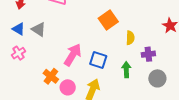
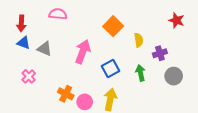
blue triangle: (19, 29) -> (24, 43), moved
pink arrow: (73, 55) -> (83, 52), moved
blue square: (98, 60) -> (110, 68), turned -36

